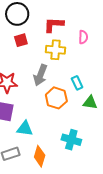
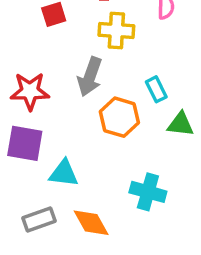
orange diamond: (40, 156) -> (91, 223), turned -45

